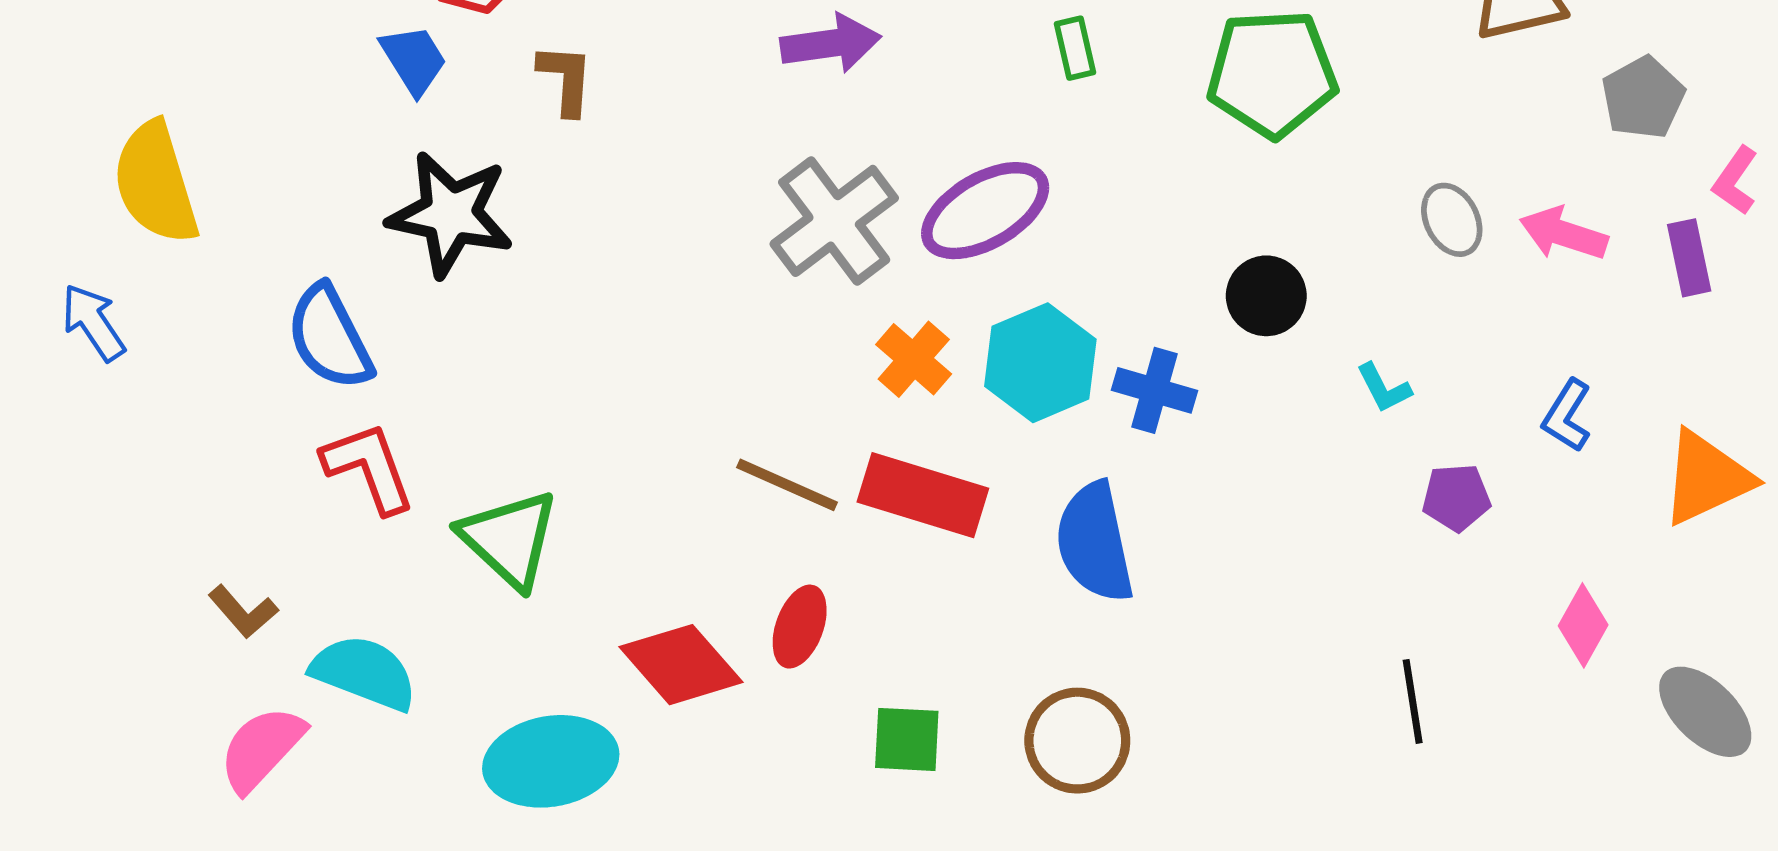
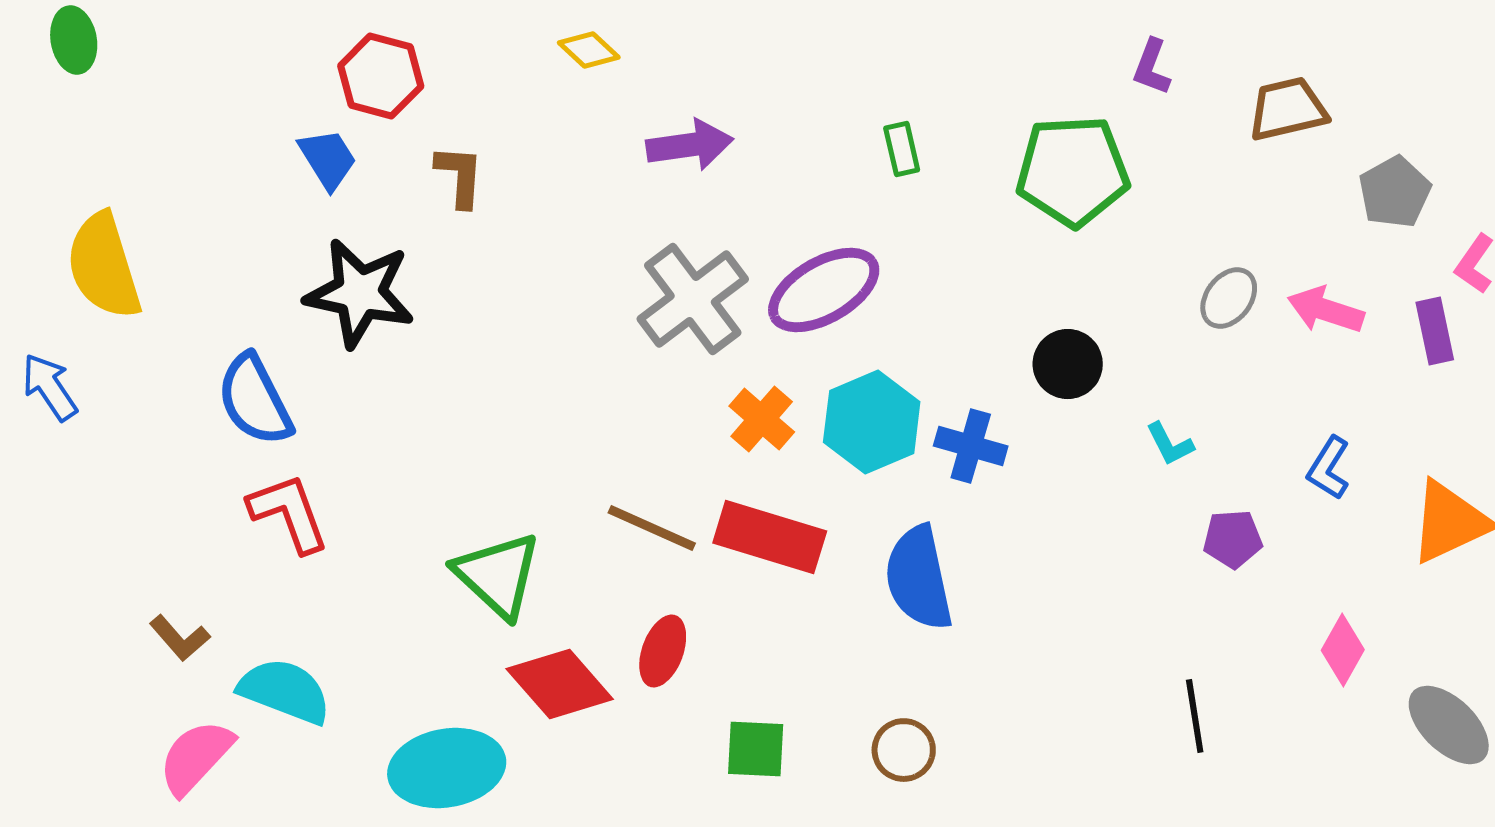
gray ellipse: (1452, 220) -> (1229, 298), turned 64
green triangle: (509, 539) -> (498, 575), moved
brown circle: (1077, 741) -> (904, 750), size x0.7

